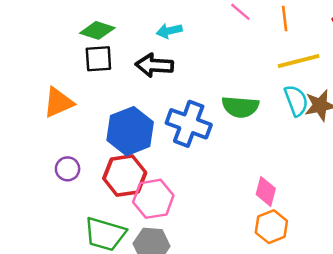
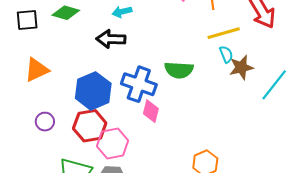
black square: (98, 59) -> (27, 20), moved
cyan semicircle: (296, 101) -> (226, 54), moved, size x0.7
pink diamond: (266, 191) -> (151, 111), moved

